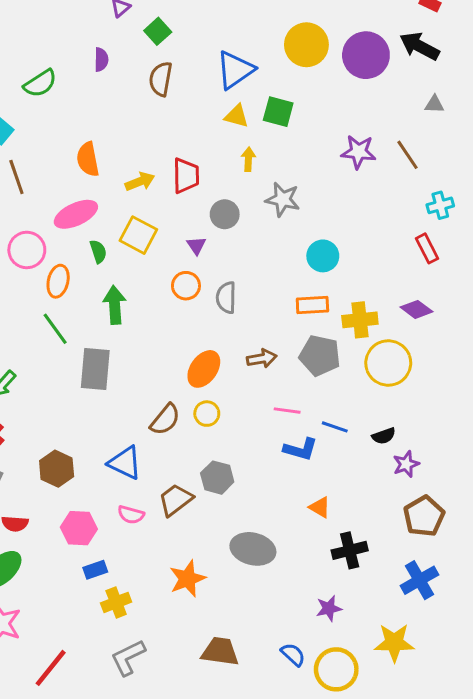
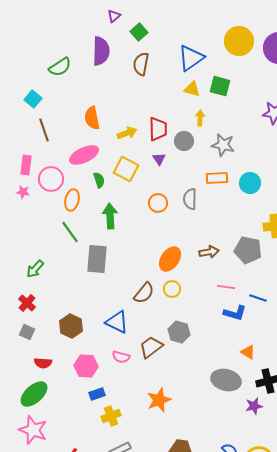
purple semicircle: (101, 60) -> (101, 51), size x1.8
gray circle: (225, 214) -> (184, 141), moved
purple triangle: (196, 246) -> (159, 159), moved
gray semicircle: (226, 298) -> (190, 199), moved
orange rectangle: (312, 305) -> (217, 178), moved
gray ellipse: (253, 549) -> (226, 380), moved
purple star: (329, 608) -> (254, 406), moved

